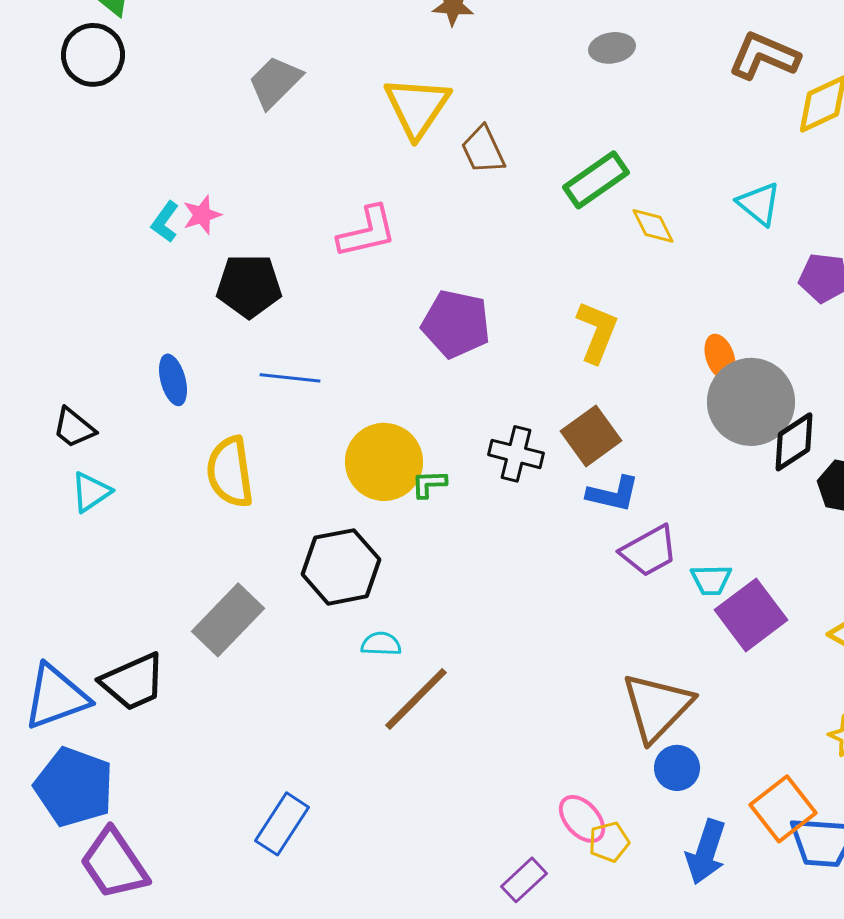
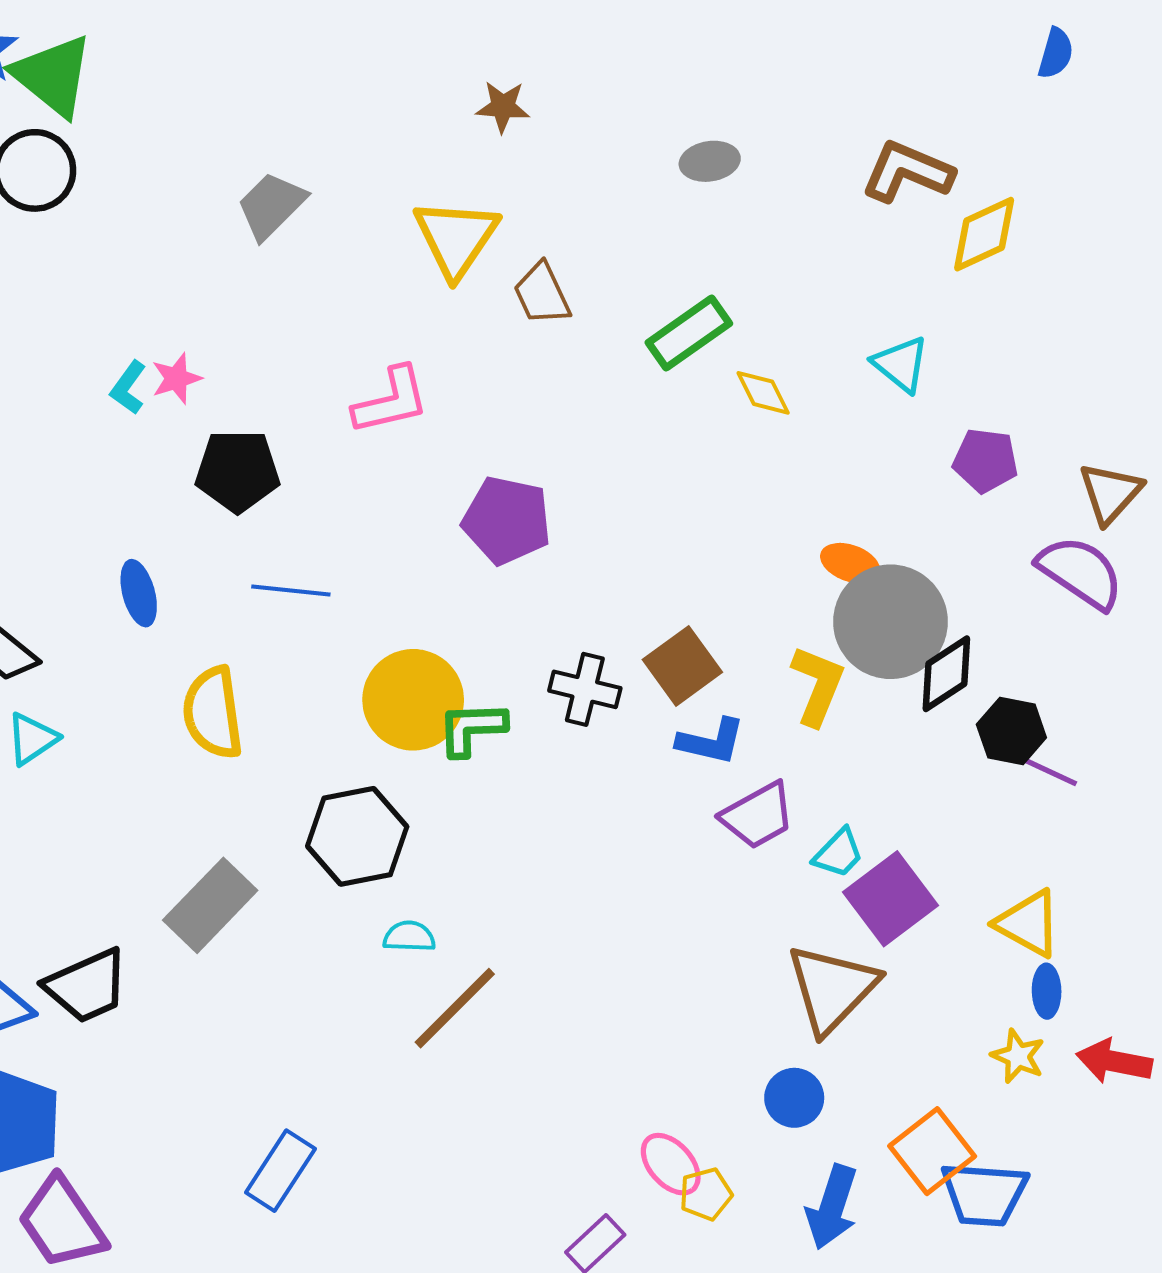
yellow L-shape: (597, 332) -> (818, 685), moved
orange ellipse: (720, 357) -> (850, 563), turned -51
green L-shape: (429, 484) -> (472, 728), size x1.5
cyan trapezoid: (711, 580) -> (838, 853), turned -45
brown triangle: (657, 707) -> (832, 989), moved

